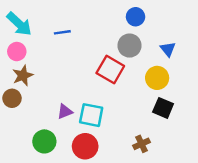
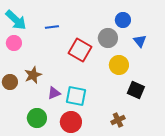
blue circle: (136, 17) -> (123, 20), moved
red square: (110, 70) -> (80, 50), moved
brown star: (23, 76) -> (33, 75), moved
yellow circle: (157, 78) -> (119, 65), moved

